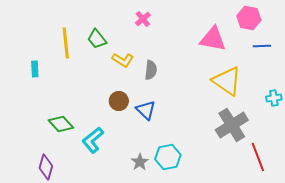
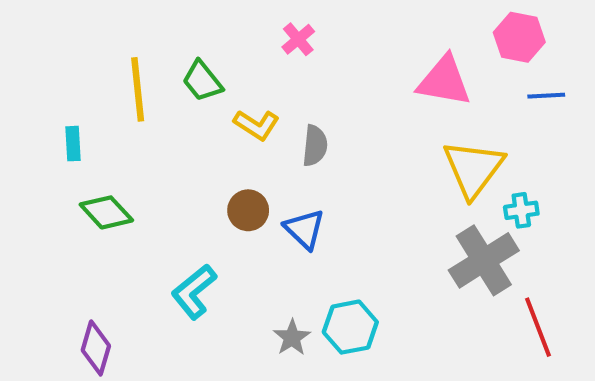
yellow triangle: (227, 81) -> (473, 169), turned 32
cyan cross: (274, 98) -> (521, 210), moved
green diamond: (61, 124) -> (106, 212), moved

